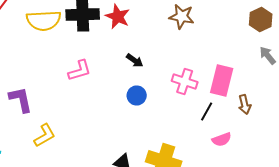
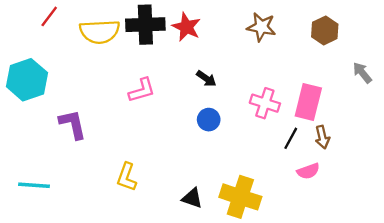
brown hexagon: (261, 20) -> (325, 30), moved
brown arrow: (245, 104) -> (322, 137), moved
yellow L-shape: (45, 136) -> (127, 177), moved, turned 140

